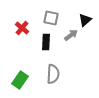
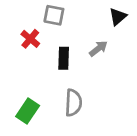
gray square: (51, 18) -> (54, 15), moved
black triangle: (85, 20) -> (118, 17), moved

